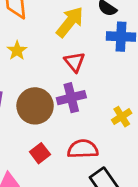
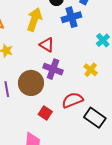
purple cross: (71, 98) -> (53, 69), turned -36

